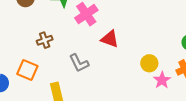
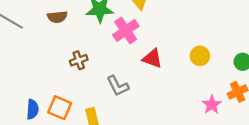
yellow circle: (149, 63) -> (200, 56), moved
orange square: (27, 70) -> (60, 108), moved

